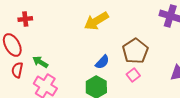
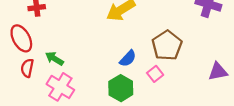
pink square: (133, 75) -> (155, 74), moved

